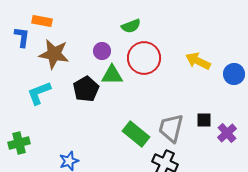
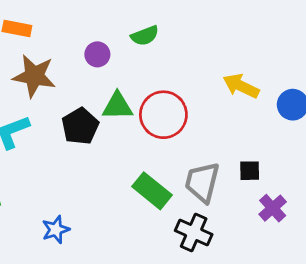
purple circle: (102, 51) -> (97, 54), moved
red circle: (144, 58) -> (163, 115), moved
purple cross: (227, 133) -> (273, 208), moved

